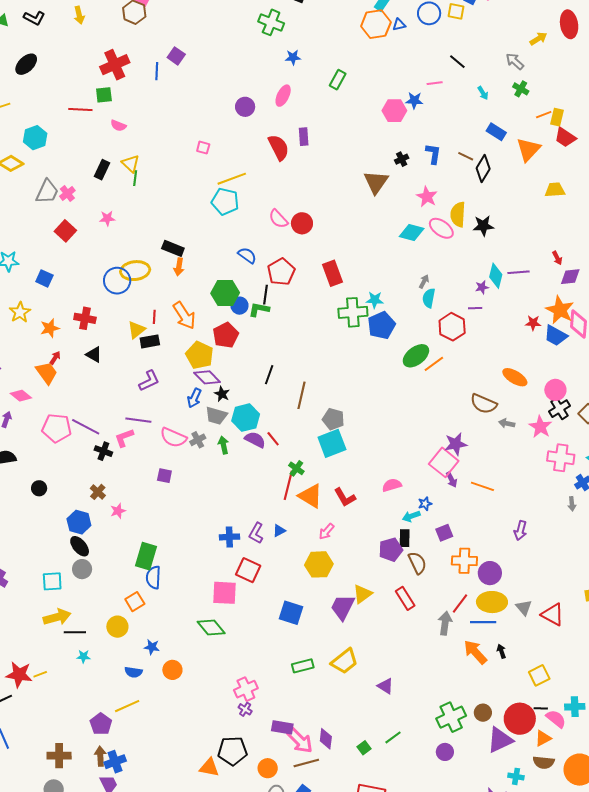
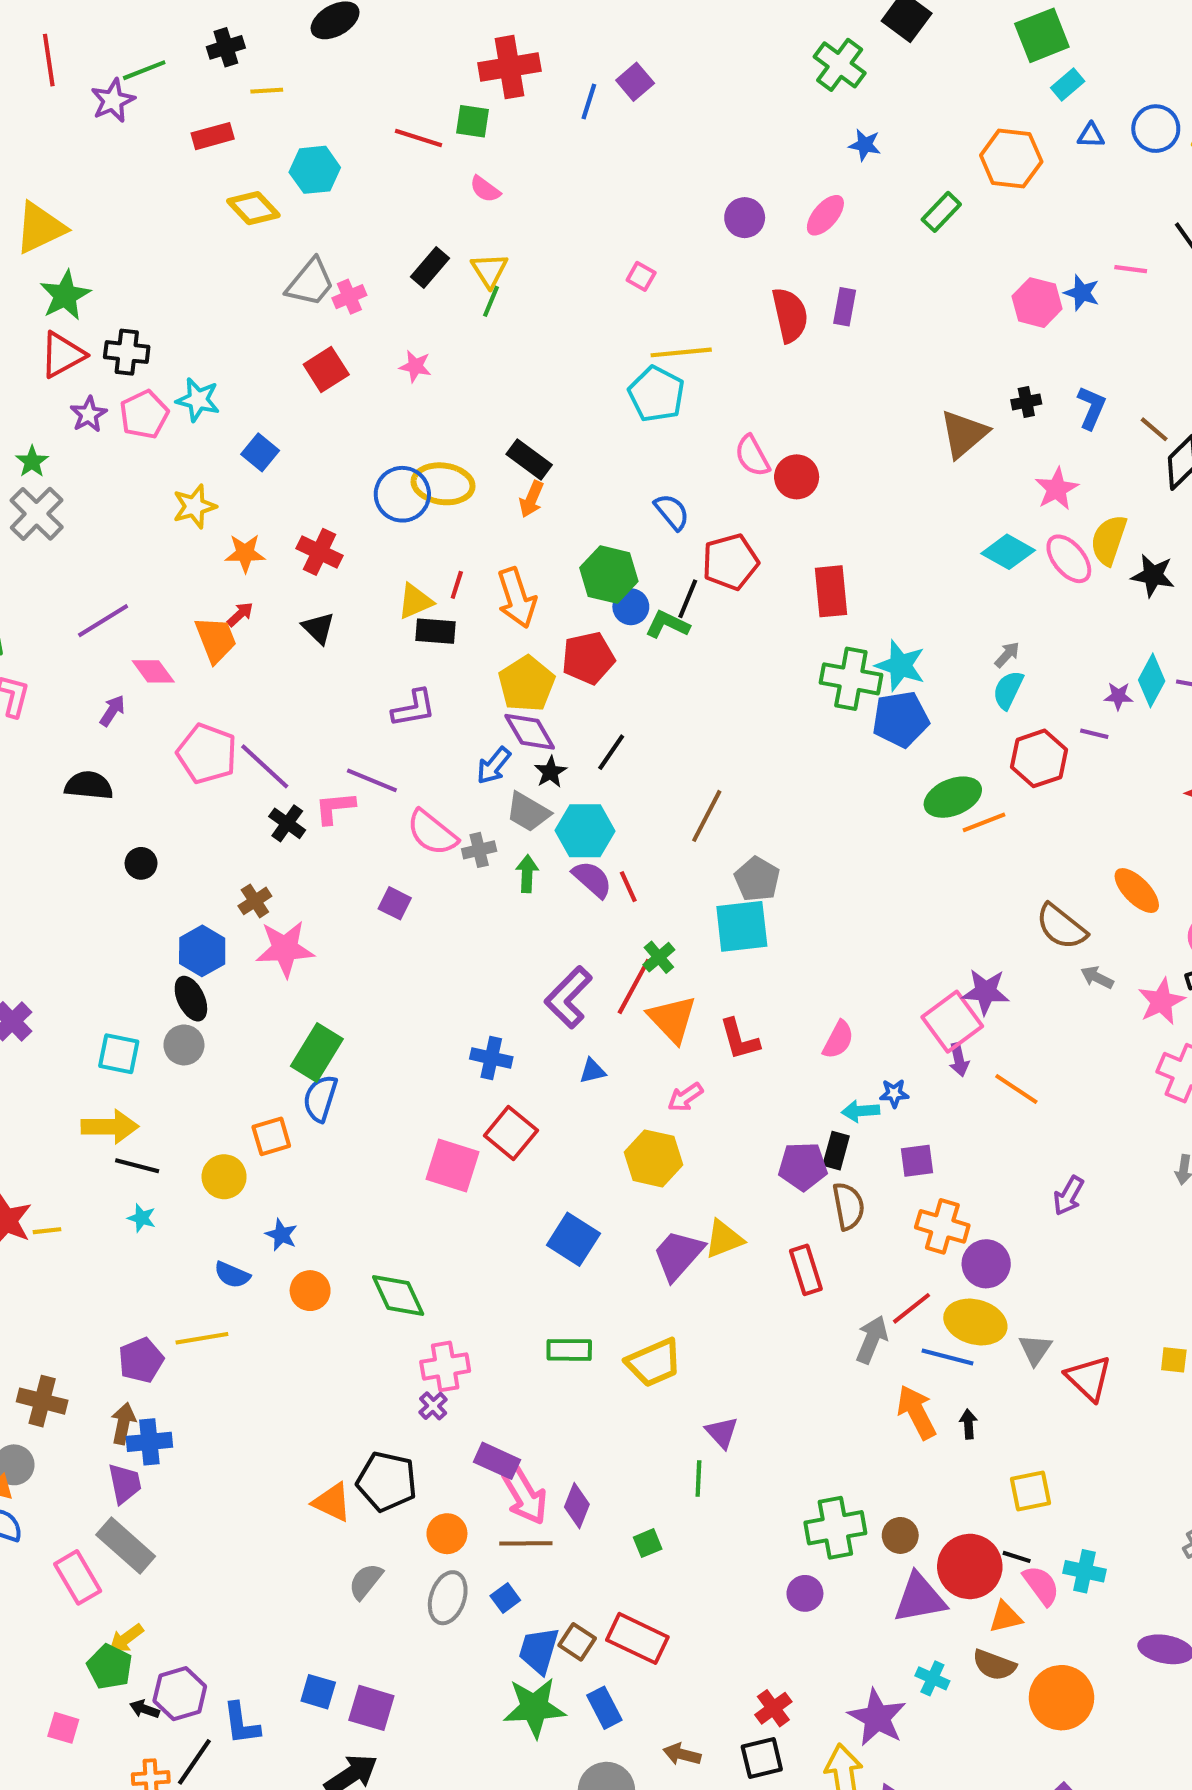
orange hexagon: (376, 24) -> (1011, 159), moved
cyan star: (375, 300) -> (900, 666), size x1.4
black line: (269, 375) -> (611, 752), moved
pink semicircle: (392, 485) -> (838, 1040), turned 120
pink star: (118, 511) -> (285, 949), size x1.8
purple L-shape: (256, 533) -> (568, 997), moved, size x1.4
green diamond: (211, 627) -> (398, 1295), moved
green line: (393, 737) -> (698, 1479), moved, turned -66

